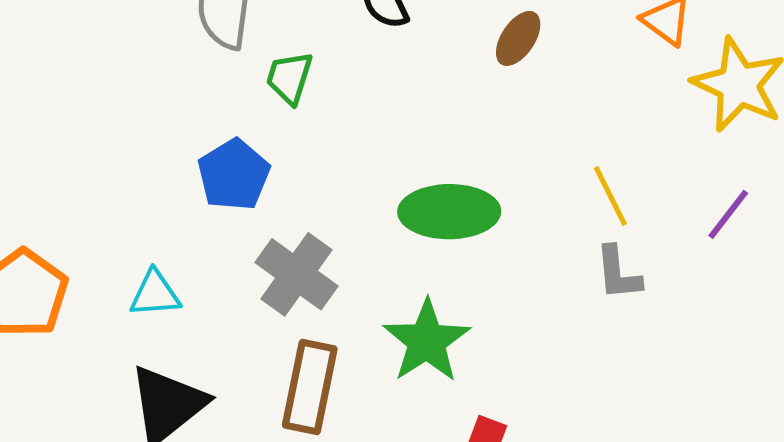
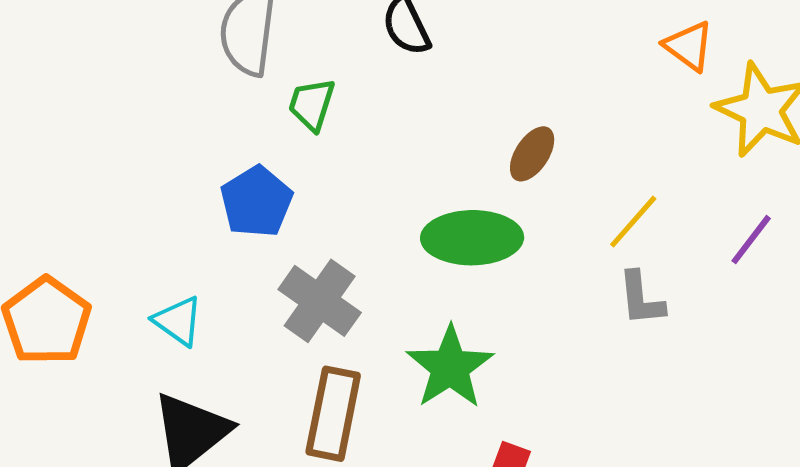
brown ellipse: (518, 38) -> (532, 154), moved
yellow line: (610, 196) -> (633, 222), turned 68
cyan triangle: (155, 294) -> (178, 321), turned 40

